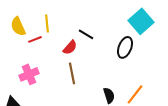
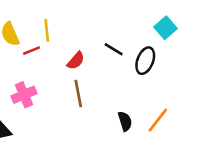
cyan square: (141, 21) -> (165, 28), size x0.7
black line: (86, 34) -> (114, 49), moved

